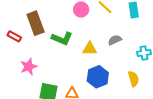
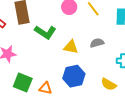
yellow semicircle: (133, 79) -> (109, 84), turned 126

